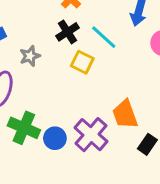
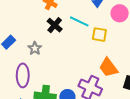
yellow square: (82, 62) -> (99, 35), moved

